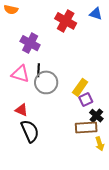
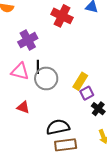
purple cross: (30, 43) -> (28, 40), turned 36
brown rectangle: (86, 127) -> (66, 145), moved
black semicircle: (30, 131) -> (58, 127), moved, turned -75

